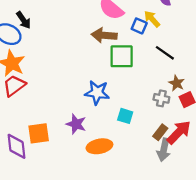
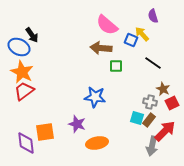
green square: (122, 56) -> (116, 66), size x0.6
cyan square: (125, 116) -> (137, 118), moved
brown rectangle: (160, 132) -> (149, 120), moved

